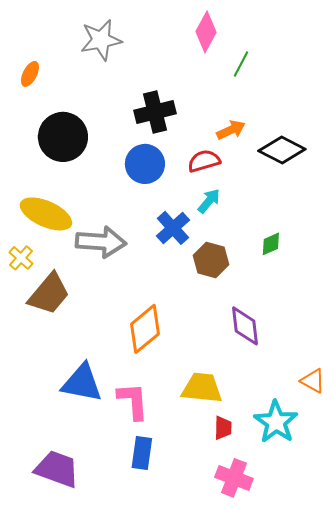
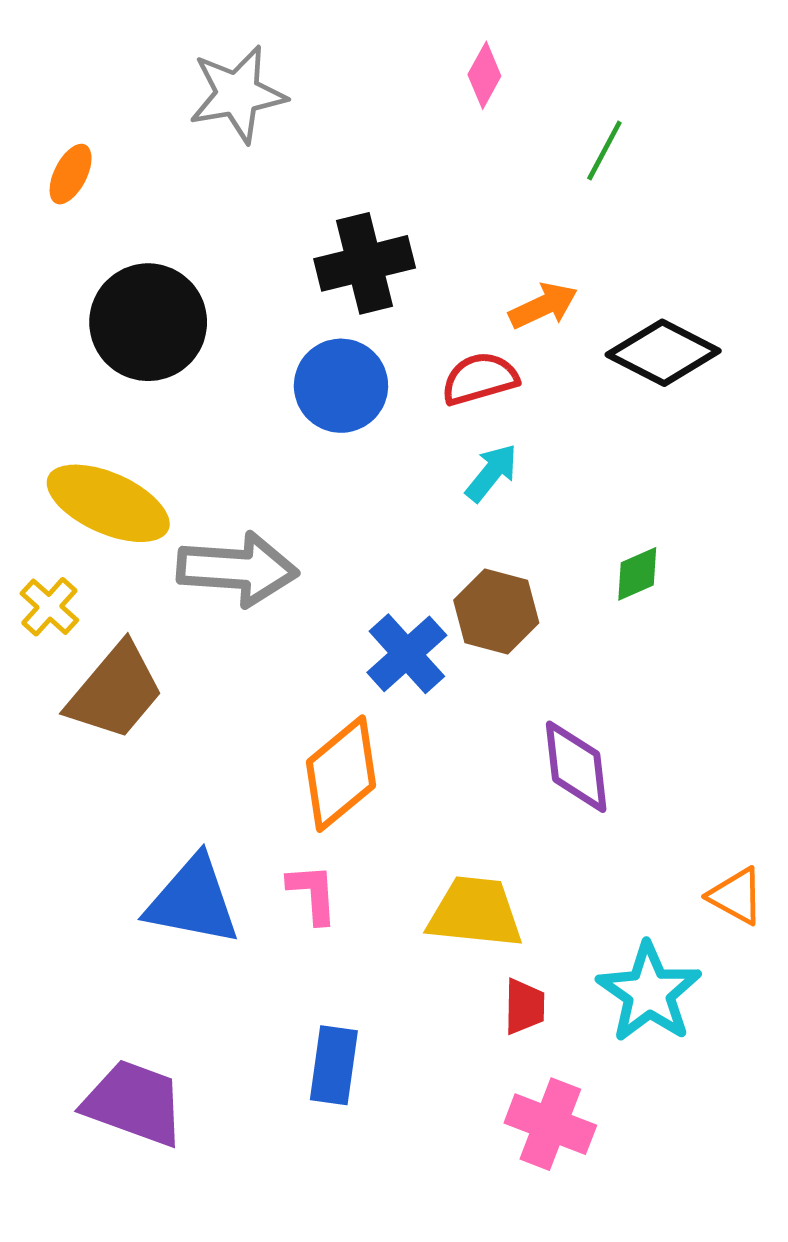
pink diamond: (206, 32) -> (484, 75), size x0.7
green line: (241, 64) -> (604, 151), moved
blue cross: (173, 228) -> (407, 654), moved
pink L-shape: (133, 401) -> (313, 894), moved, size x0.7

